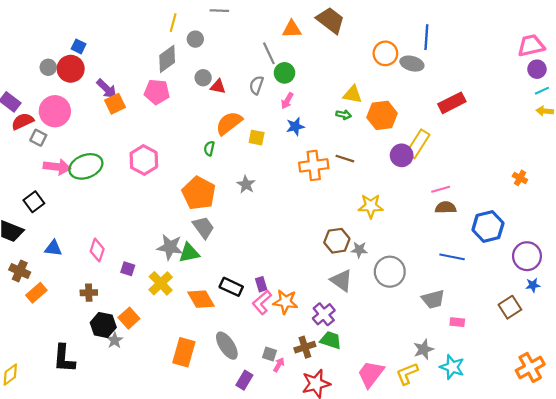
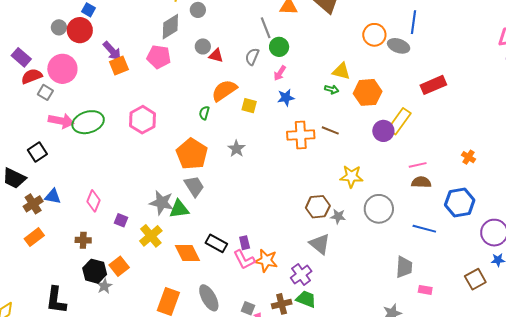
orange cross: (520, 178) -> (468, 157), moved
brown cross: (20, 271) -> (33, 204), moved, turned 30
gray circle: (390, 272) -> (379, 209), moved
gray trapezoid: (433, 299) -> (404, 267), turned -75
pink L-shape: (262, 302) -> (244, 260), turned -80

